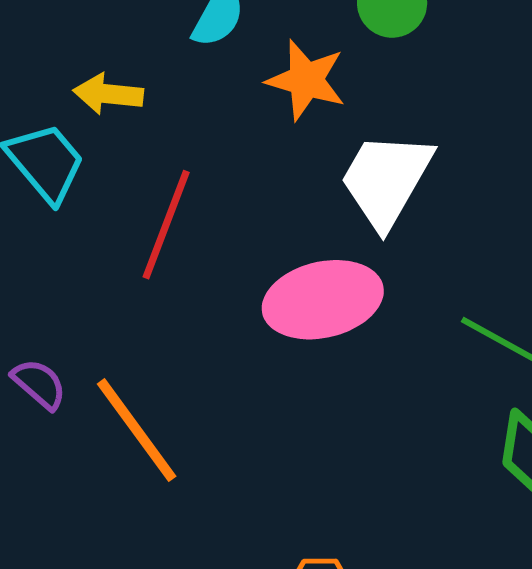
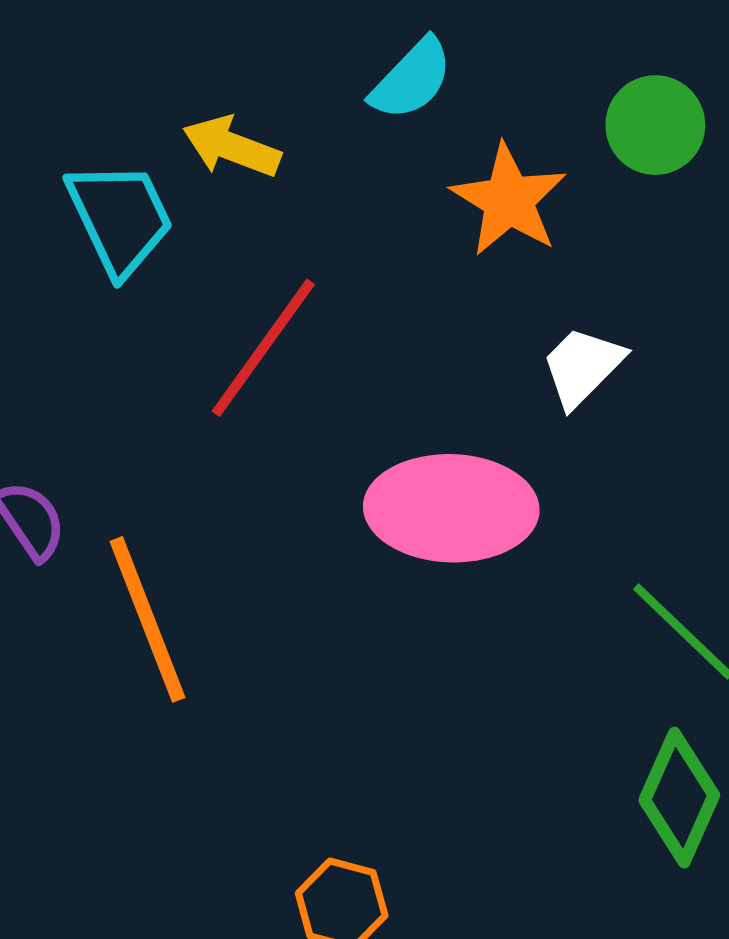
white trapezoid: (386, 180) -> (582, 367), size x0.6

